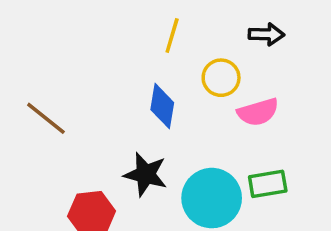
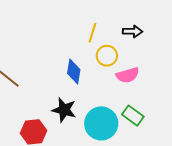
yellow line: (172, 35) -> (92, 33), moved
green rectangle: (268, 184) -> (133, 116), turned 45

